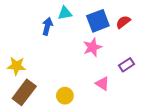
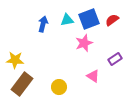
cyan triangle: (65, 13) -> (67, 20), moved

